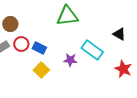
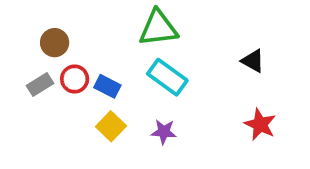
cyan rectangle: (92, 50) -> (167, 77), moved
purple star: (70, 60) -> (164, 132), moved

